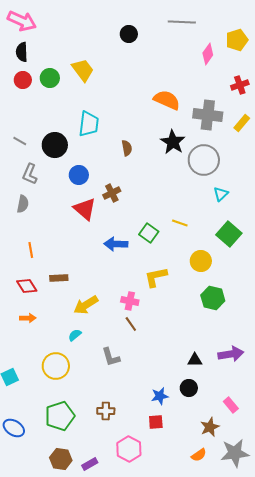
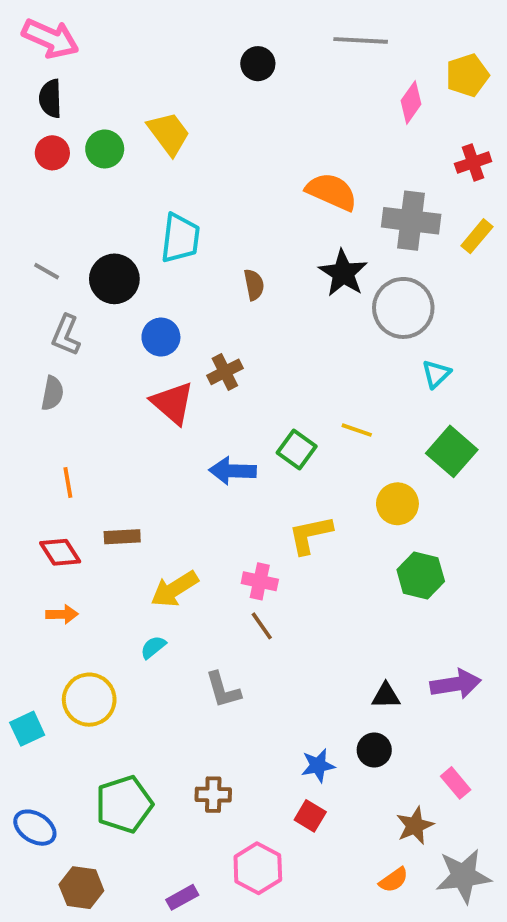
yellow circle: (56, 366) -> (89, 700), moved
red square: (156, 422) -> (310, 816), turned 35
brown hexagon: (61, 459) -> (81, 888), moved

